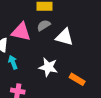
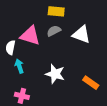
white triangle: (64, 37) -> (81, 34), moved
orange rectangle: (77, 79) -> (91, 83), moved

